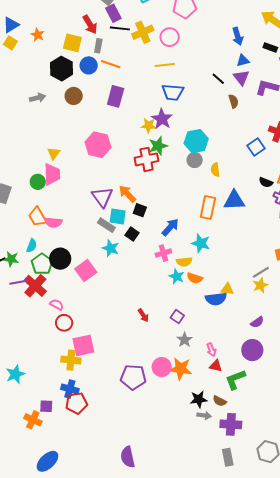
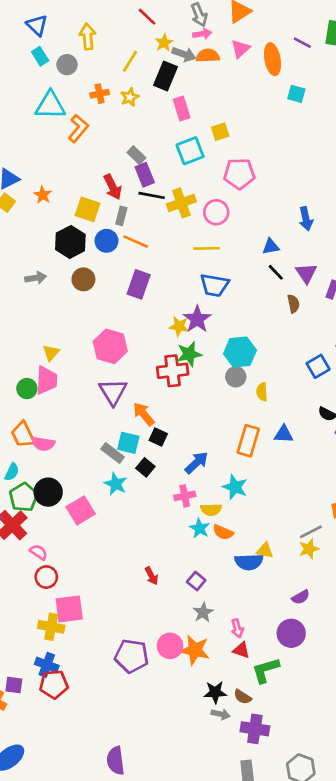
blue triangle: (243, 61) -> (271, 247), moved
purple triangle: (102, 197) -> (113, 392), moved
blue triangle: (234, 200) -> (284, 434), size x0.7

